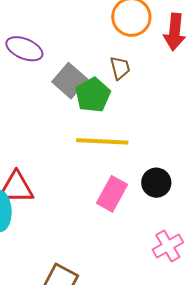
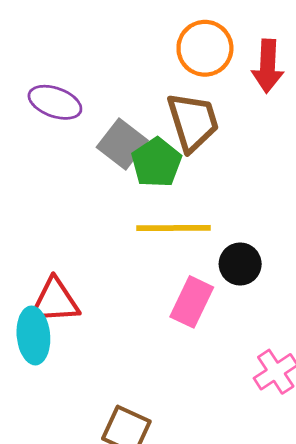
brown trapezoid: (120, 68) -> (193, 122), size x1.8
black circle: (156, 183) -> (240, 264), moved

